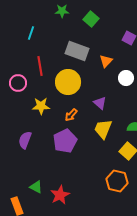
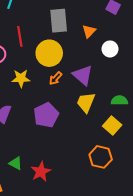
gray rectangle: (77, 51) -> (59, 21), turned 65
purple triangle: (100, 103) -> (83, 75), size x1.5
orange arrow: (71, 115) -> (55, 78), moved

